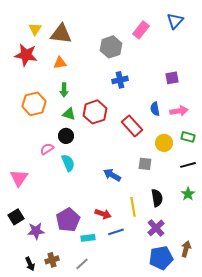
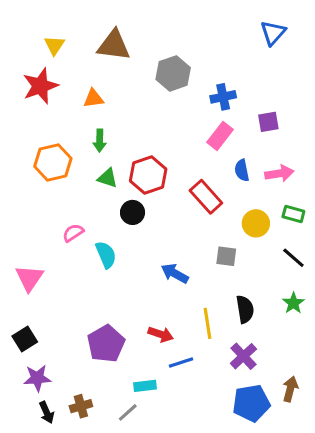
pink rectangle: (141, 30) -> (220, 136), moved
brown triangle: (61, 34) -> (114, 45), moved
red star: (26, 55) -> (40, 86), turned -30
blue cross: (120, 80) -> (223, 97), moved
black circle: (66, 136) -> (133, 212), moved
black line: (188, 165) -> (293, 258), turned 56
purple star: (36, 231) -> (37, 378), moved
cyan rectangle: (88, 238) -> (145, 386), moved

